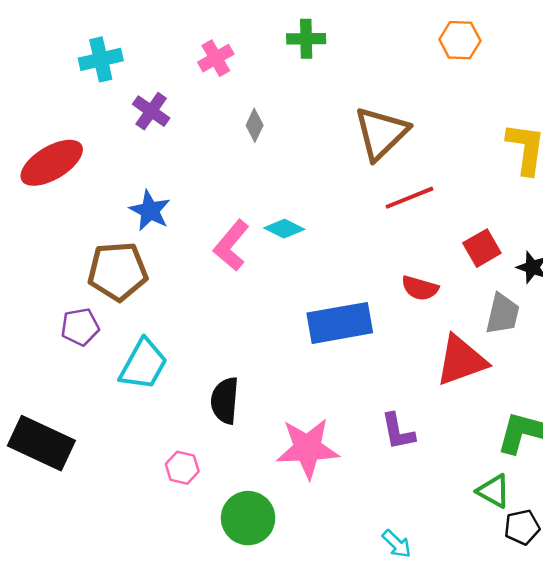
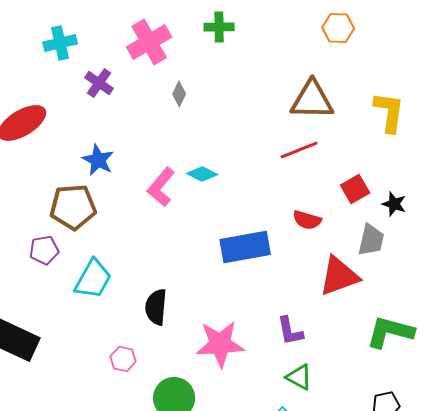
pink cross: (216, 58) -> (149, 42), size x1.6
brown triangle: (381, 133) -> (312, 100), moved, turned 45
green triangle: (494, 491) -> (299, 377), moved

